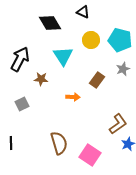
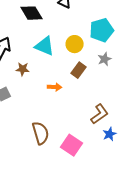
yellow circle: (91, 40) -> (75, 44), moved
cyan pentagon: (120, 40) -> (102, 30), turned -30
cyan triangle: (63, 56) -> (45, 46), turned -35

